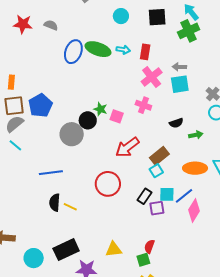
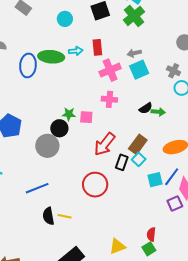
pink cross: (152, 77) -> (110, 70), turned 30
green arrow: (196, 135) -> (158, 112), moved, turned 32
black rectangle: (144, 196) -> (122, 162), moved
purple square: (157, 208) -> (175, 204), moved

